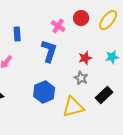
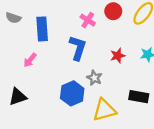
blue rectangle: (17, 34) -> (42, 29), size x1.5
gray star: (81, 78) -> (94, 78), moved
black rectangle: (104, 95) -> (139, 97), turned 54

